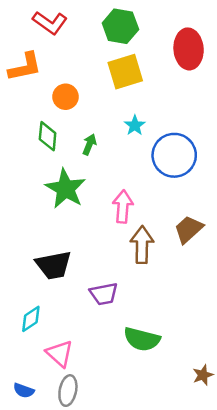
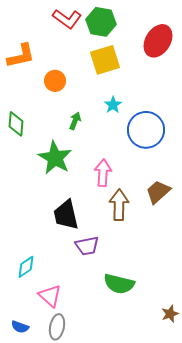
red L-shape: (50, 23) -> (67, 19), moved
red ellipse: (189, 49) -> (158, 41), turned 36
green diamond: (48, 136) -> (16, 124), moved
black trapezoid: (54, 265) -> (66, 215), moved, turned 88

